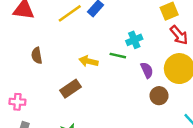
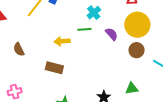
brown rectangle: (70, 89) -> (54, 68), turned 66
brown circle: (159, 96) -> (137, 50), moved

